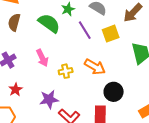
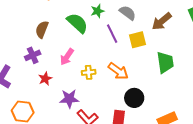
brown semicircle: (14, 22) -> (42, 29), moved
pink arrow: (42, 58) -> (67, 57), turned 54
red star: (15, 89) -> (45, 79), moved

